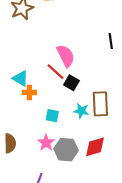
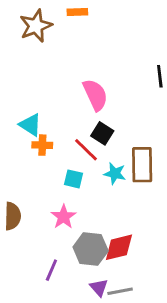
red line: (56, 72) -> (86, 150), moved
red diamond: (95, 147) -> (119, 247), moved
gray hexagon: (66, 150) -> (91, 249), moved

